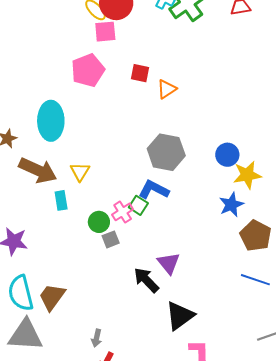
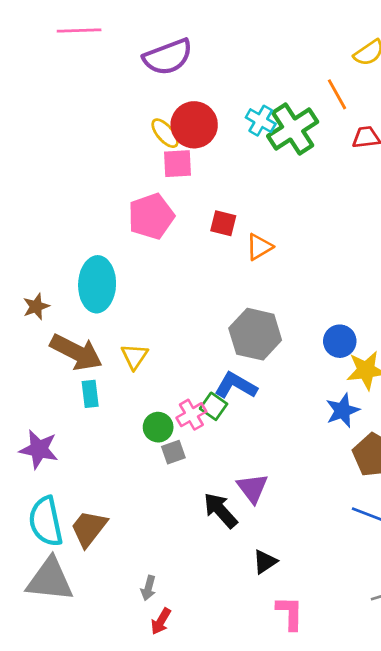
cyan rectangle: (61, 200) -> (90, 394), moved
black triangle: (180, 316) -> (265, 562), size x0.6

